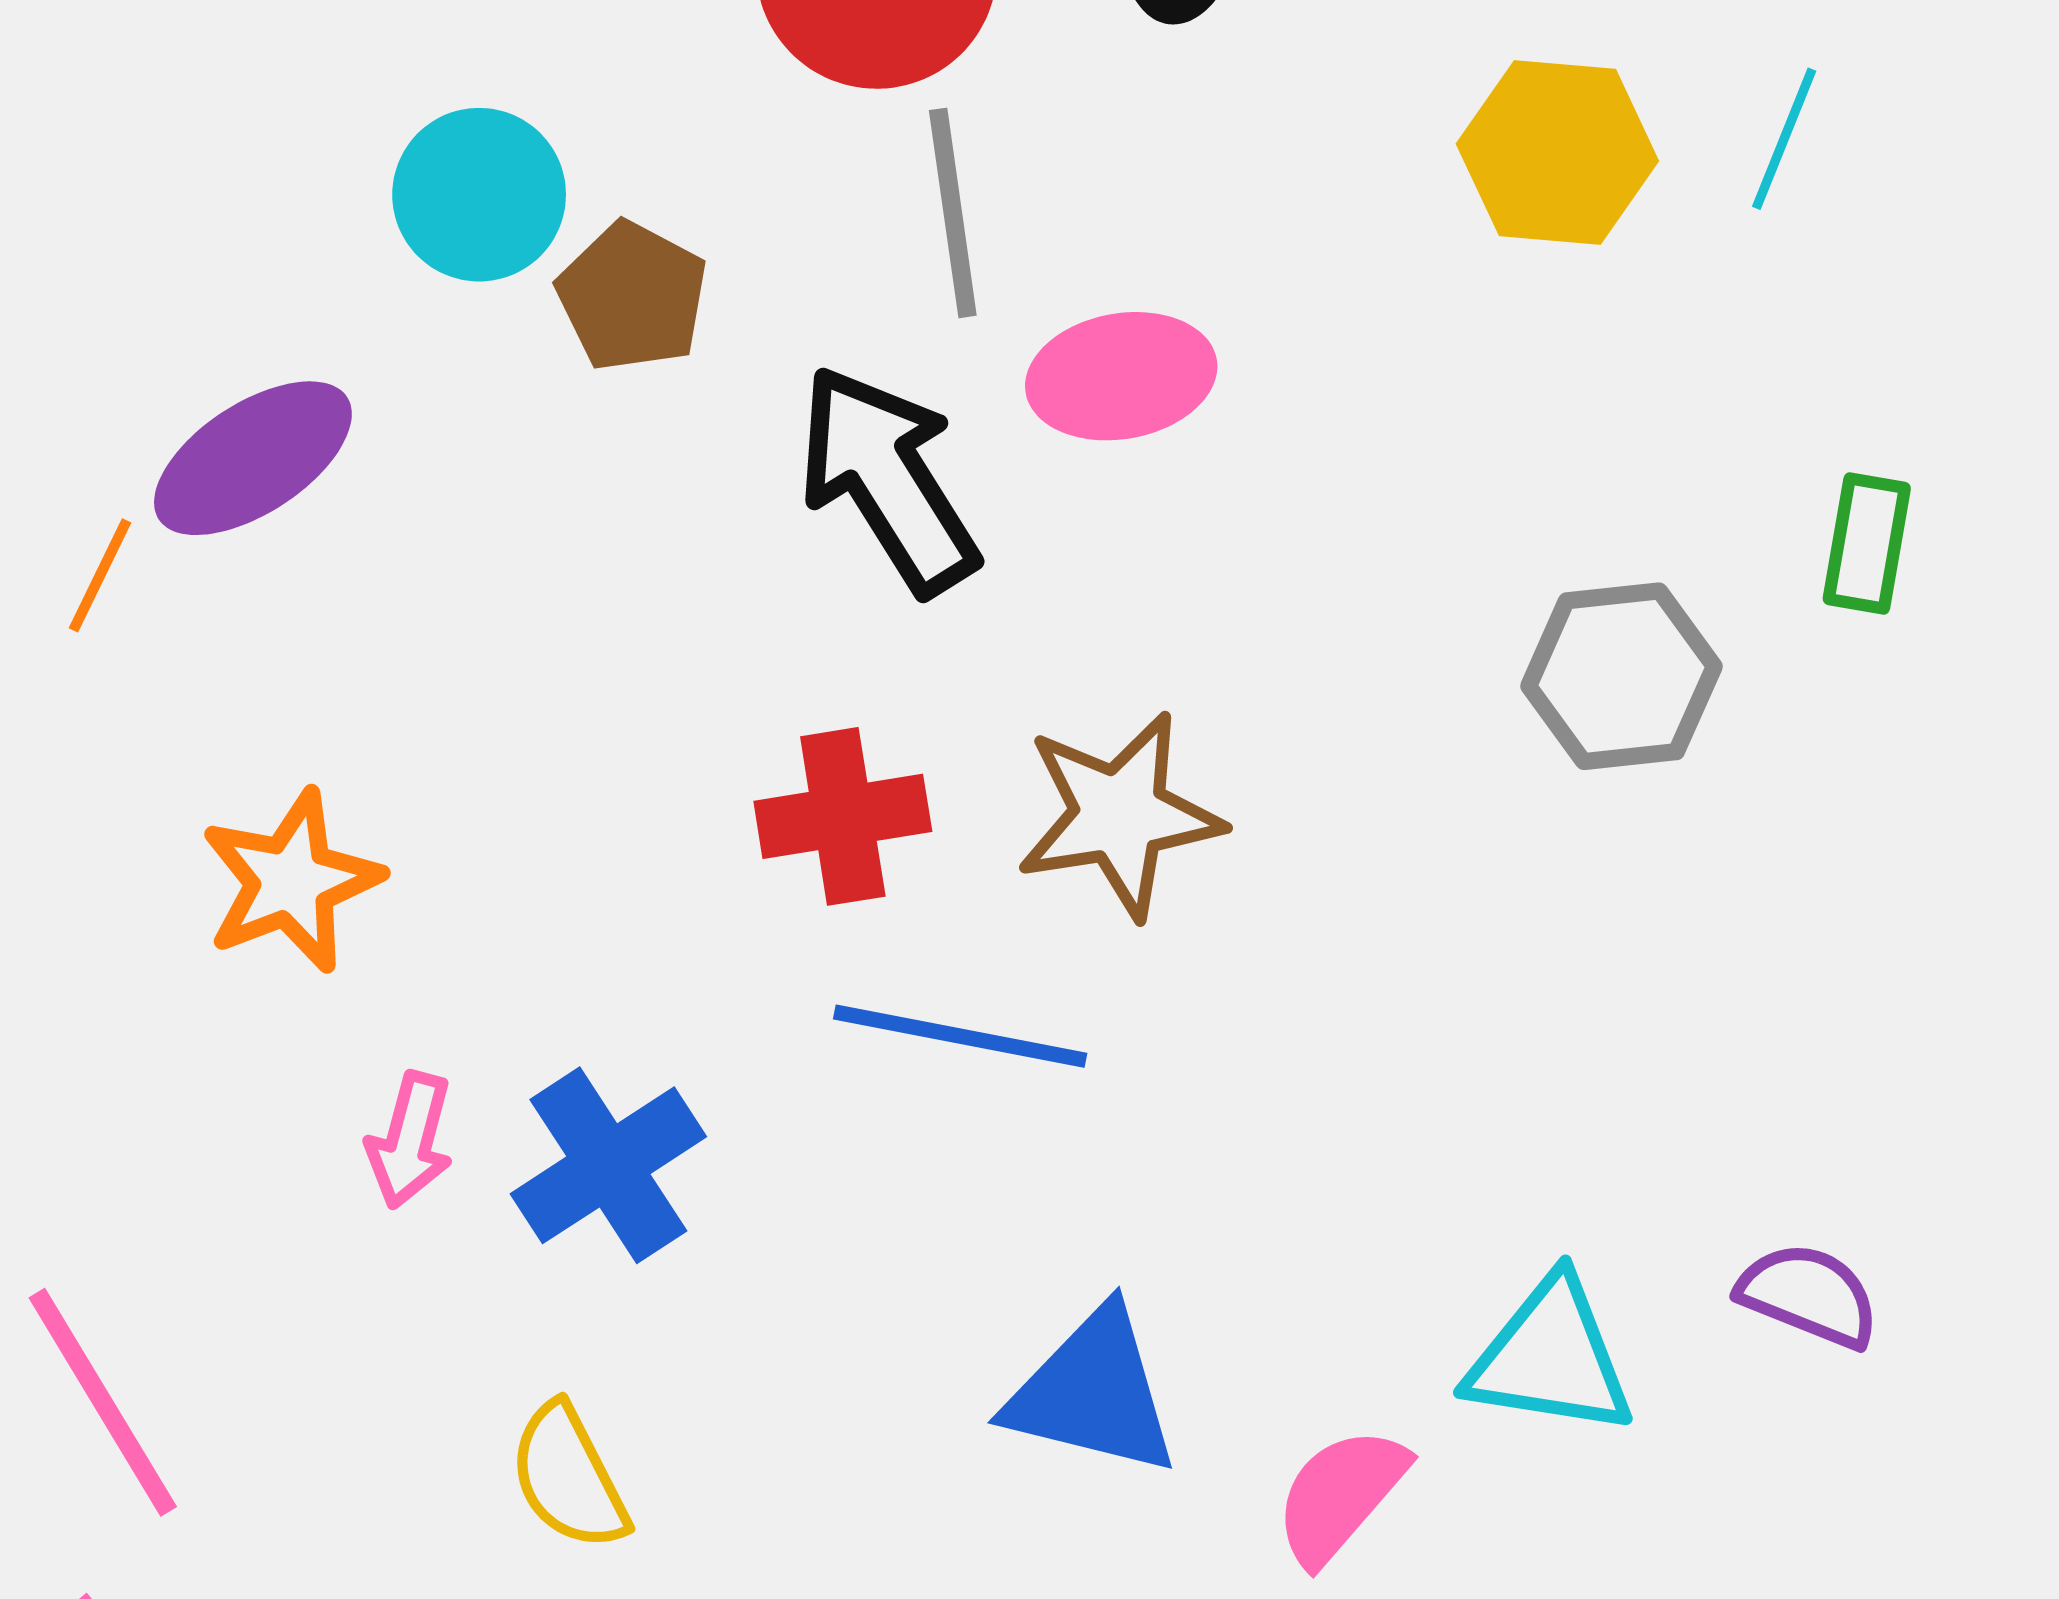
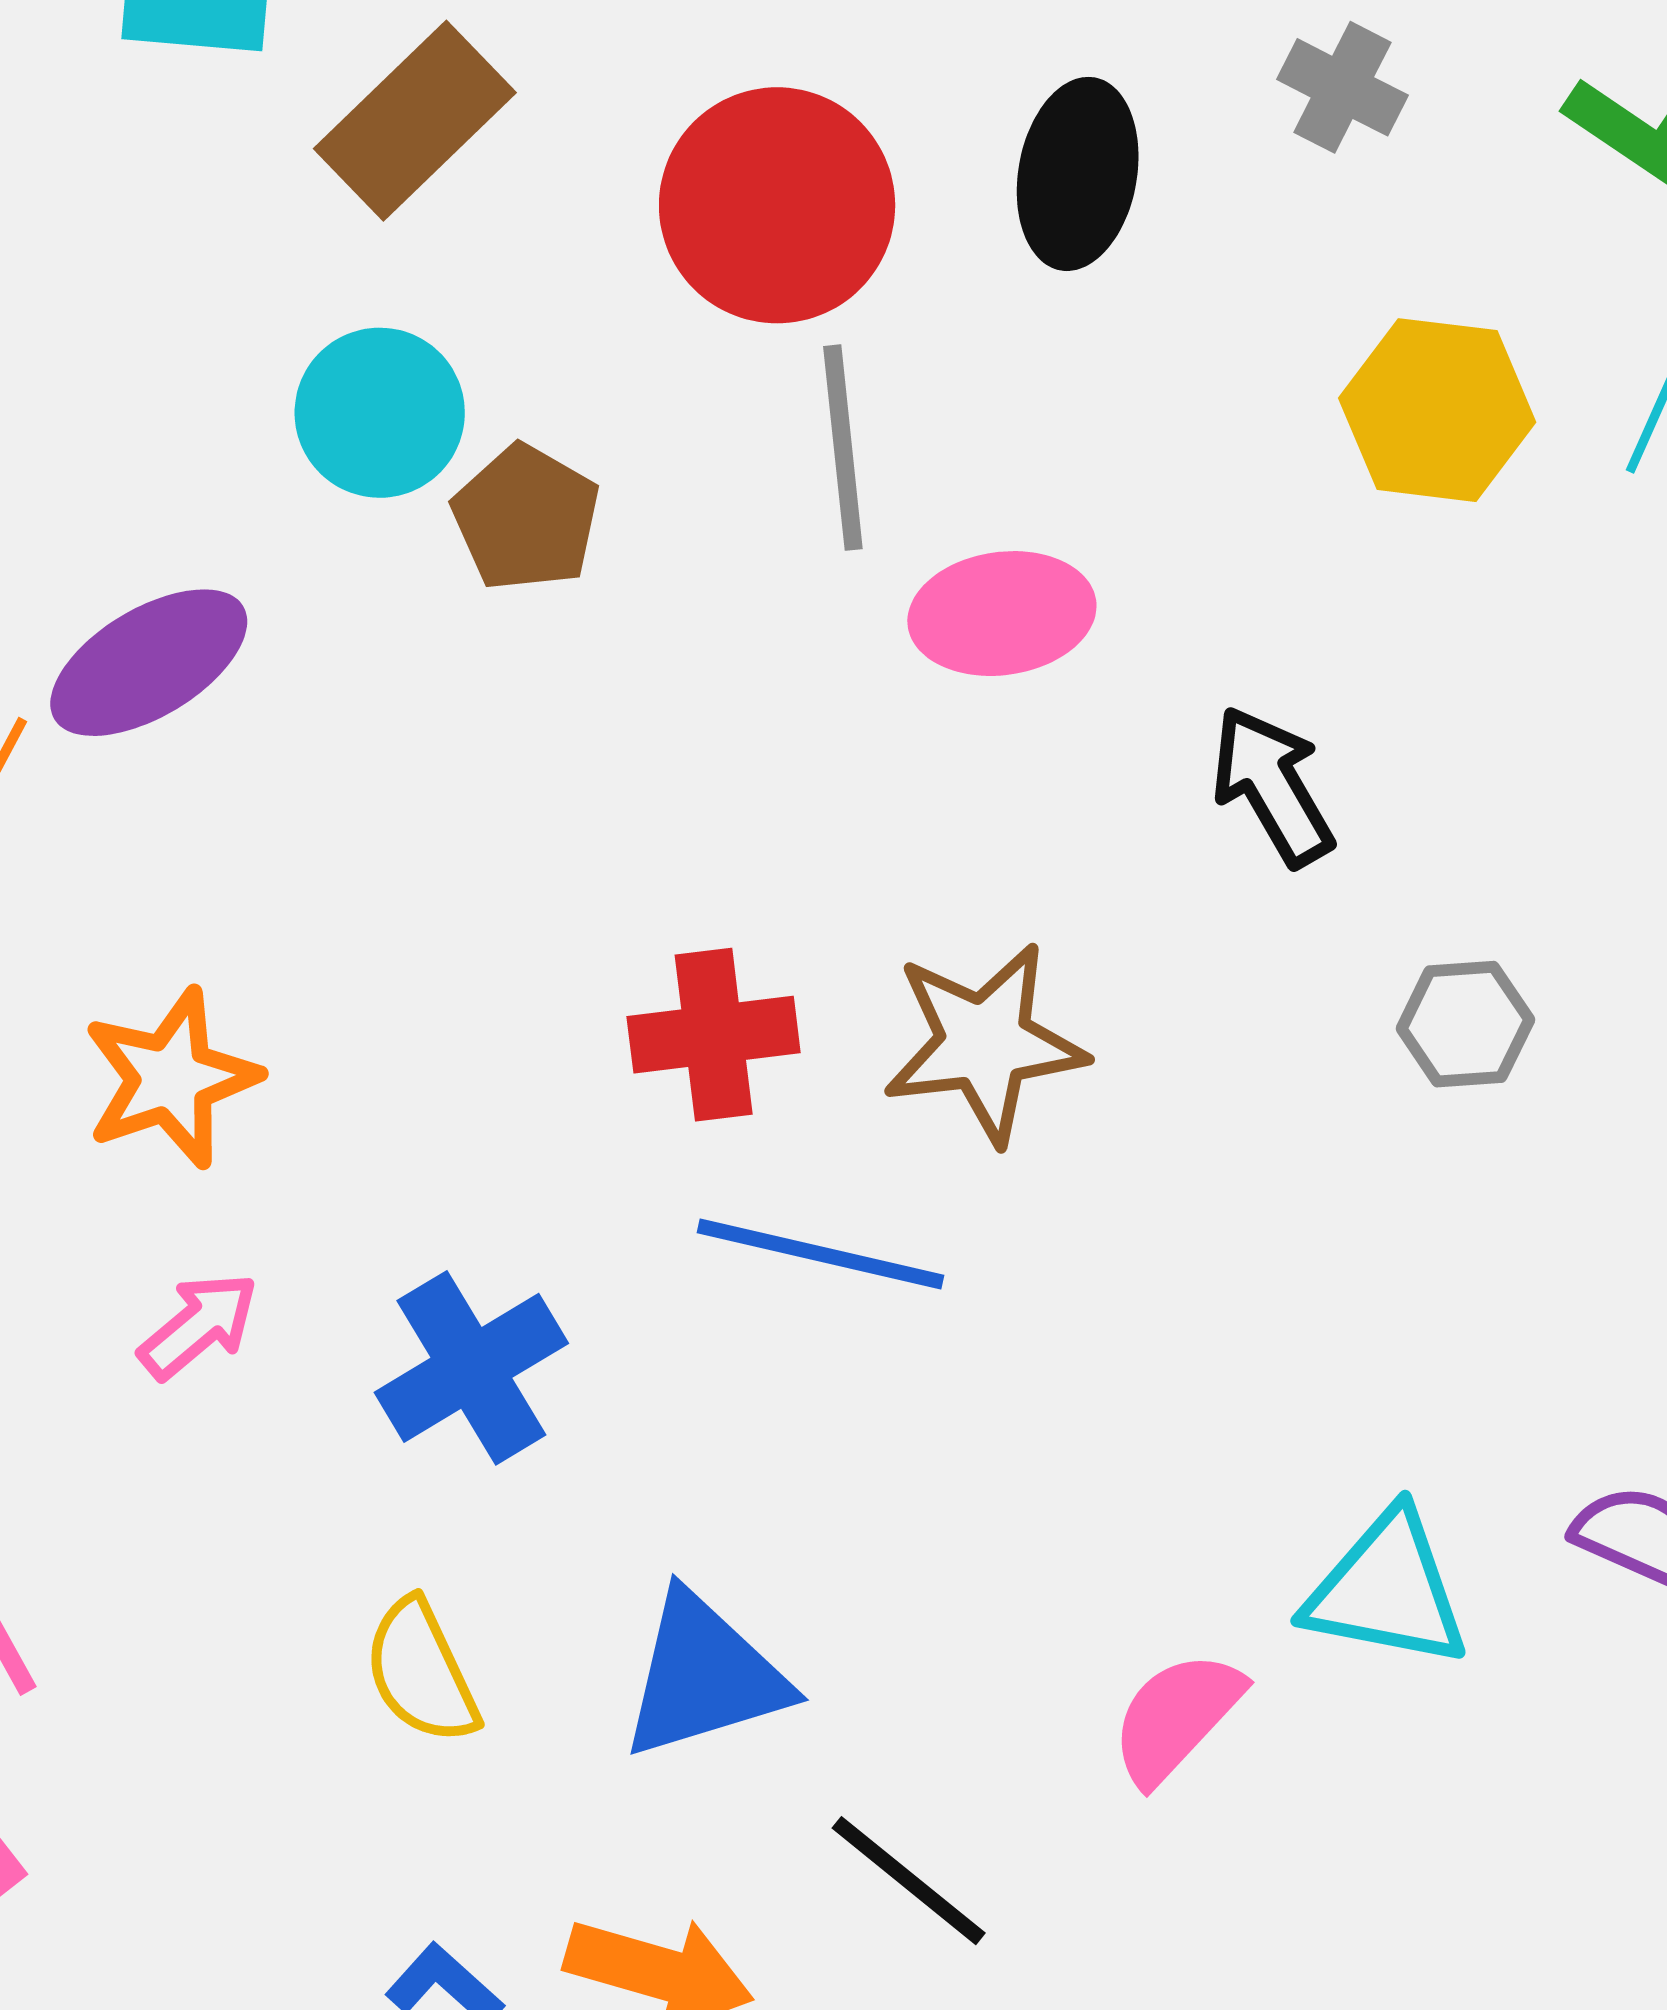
black arrow: (888, 480) -> (1272, 786), moved, size x0.7
gray hexagon: (1621, 676) -> (1465, 1024), moved, size x0.7
pink arrow: (410, 1140) -> (199, 1326), moved, turned -147
blue triangle: (1093, 1392) -> (704, 1676), moved, turned -33

